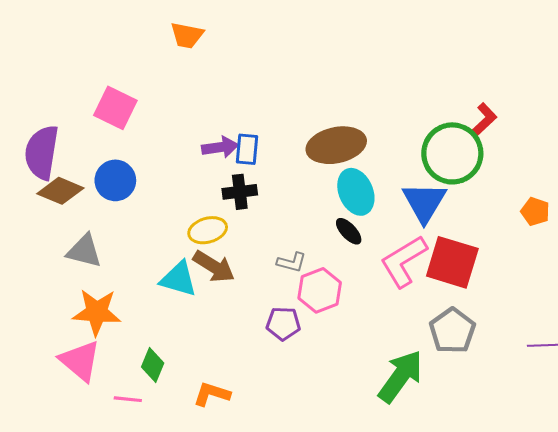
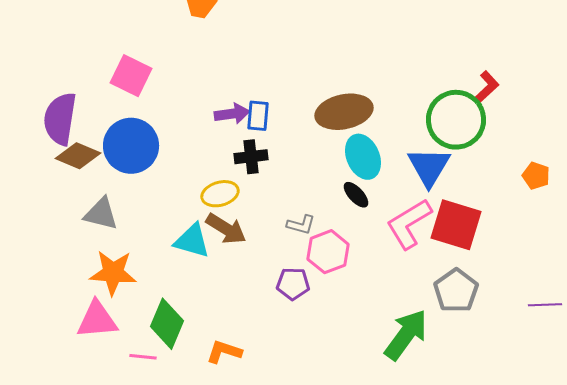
blue circle: (115, 180) -> (131, 146), size x1.4
pink triangle: (80, 361) -> (97, 320), turned -45
green diamond: (153, 365) -> (167, 324), size x1.5

